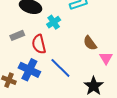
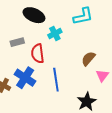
brown semicircle: (90, 43) -> (88, 59), turned 70
blue line: (60, 68) -> (56, 80), turned 30

